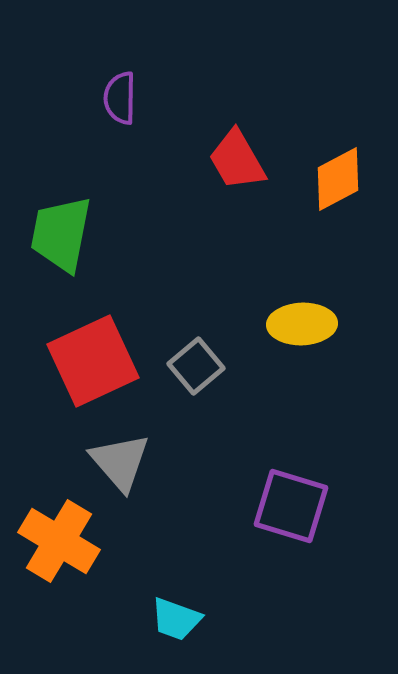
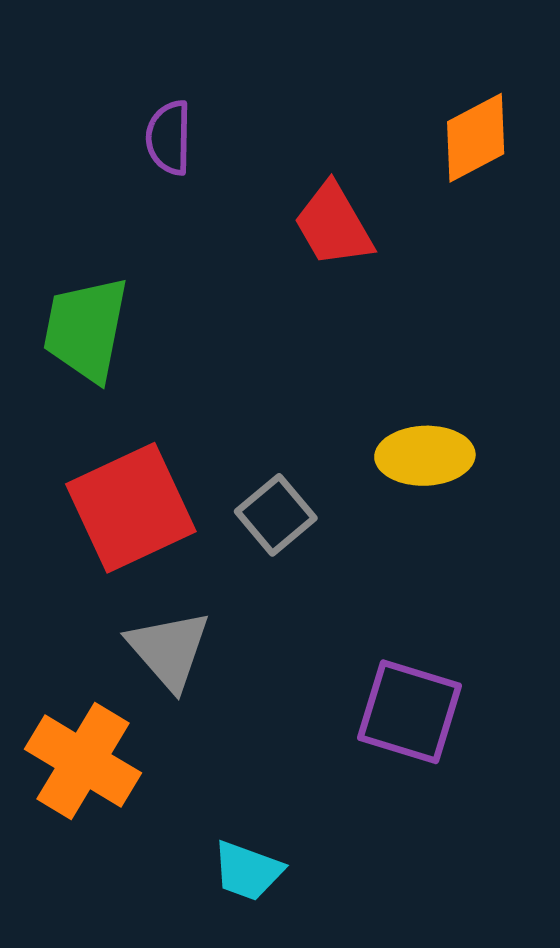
orange diamond: (338, 179) -> (476, 138), moved

